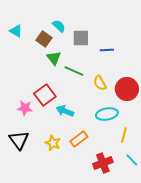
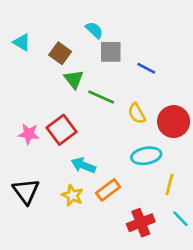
cyan semicircle: (59, 26) -> (94, 30), moved
blue line: (107, 50) -> (146, 68), turned 32
pink star: (25, 108) -> (29, 134), moved
cyan arrow: (65, 111) -> (83, 165), moved

